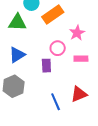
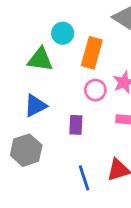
orange rectangle: (53, 14) -> (92, 53), turned -45
pink circle: (58, 48) -> (95, 90), moved

